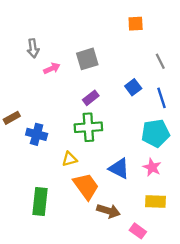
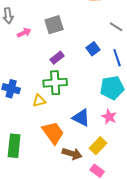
gray line: (160, 61) -> (116, 27), turned -32
yellow triangle: (70, 159) -> (39, 101), moved
yellow rectangle: (156, 202) -> (98, 146), moved, turned -48

